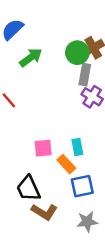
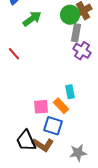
pink square: (43, 148) -> (41, 107), moved
blue square: (82, 186) -> (53, 126), moved, turned 30
black trapezoid: (28, 189) -> (26, 141), moved

